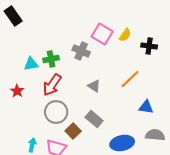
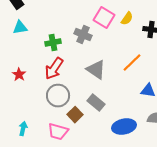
cyan triangle: (31, 64) -> (20, 28), moved
gray triangle: (94, 86) -> (96, 70), size x1.5
cyan arrow: (32, 145) -> (23, 129), moved

